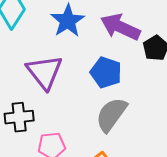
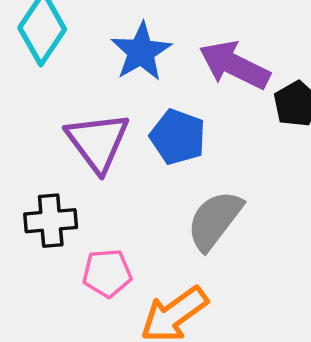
blue pentagon: (106, 72) -> (178, 137), moved

